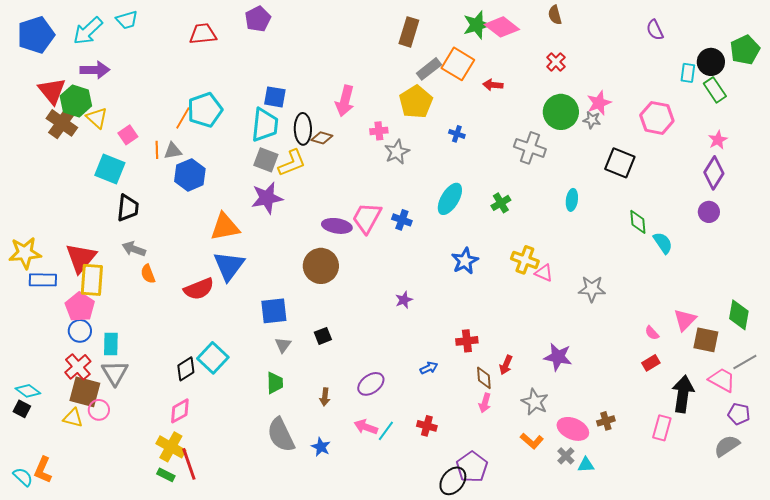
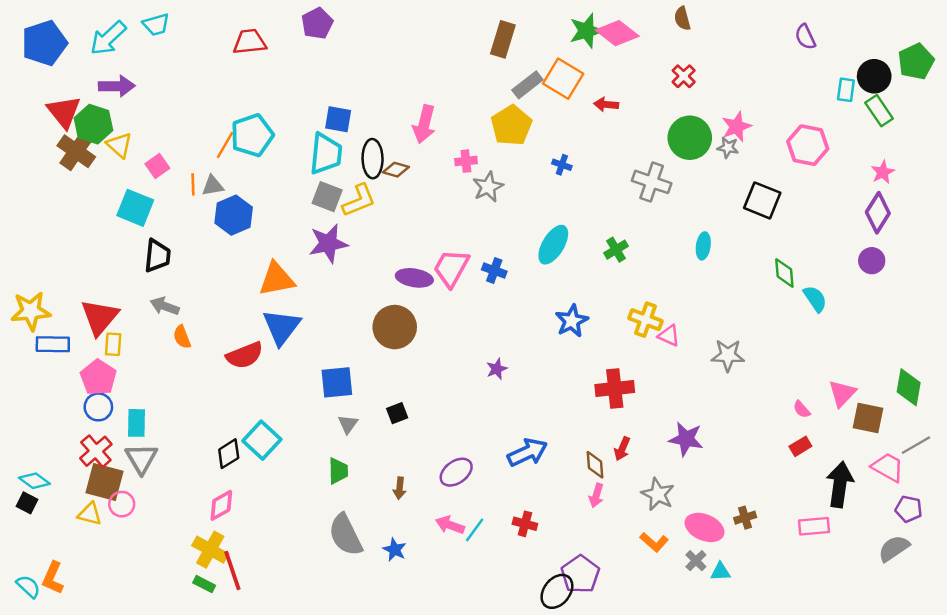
yellow rectangle: (92, 280) -> (113, 344), size x0.6
red cross: (467, 341) -> (615, 389), moved, size x1.4
blue arrow: (429, 368) -> (527, 452), size x1.8
pink rectangle: (662, 428) -> (814, 526), turned 70

